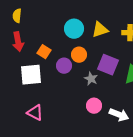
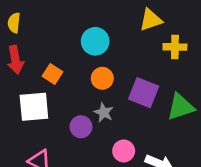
yellow triangle: (100, 30) -> (151, 20), moved
purple circle: (64, 66) -> (81, 127), moved
gray star: (91, 79) -> (104, 113), moved

